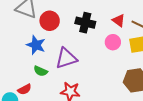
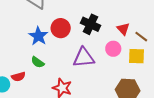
red circle: (50, 21) -> (61, 28), moved
purple triangle: (66, 58) -> (84, 58), moved

